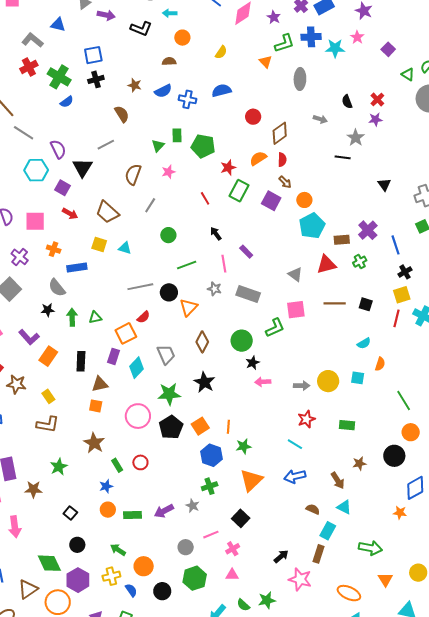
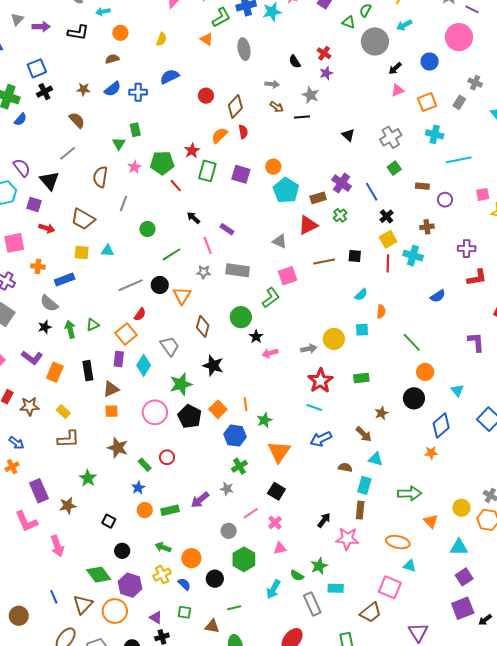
green pentagon: (203, 146) -> (162, 163), moved
brown arrow: (285, 182) -> (277, 107), moved
red star: (306, 419) -> (320, 381), size x1.4

